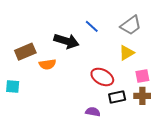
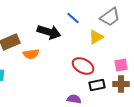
yellow triangle: (127, 53) -> (96, 37), moved

